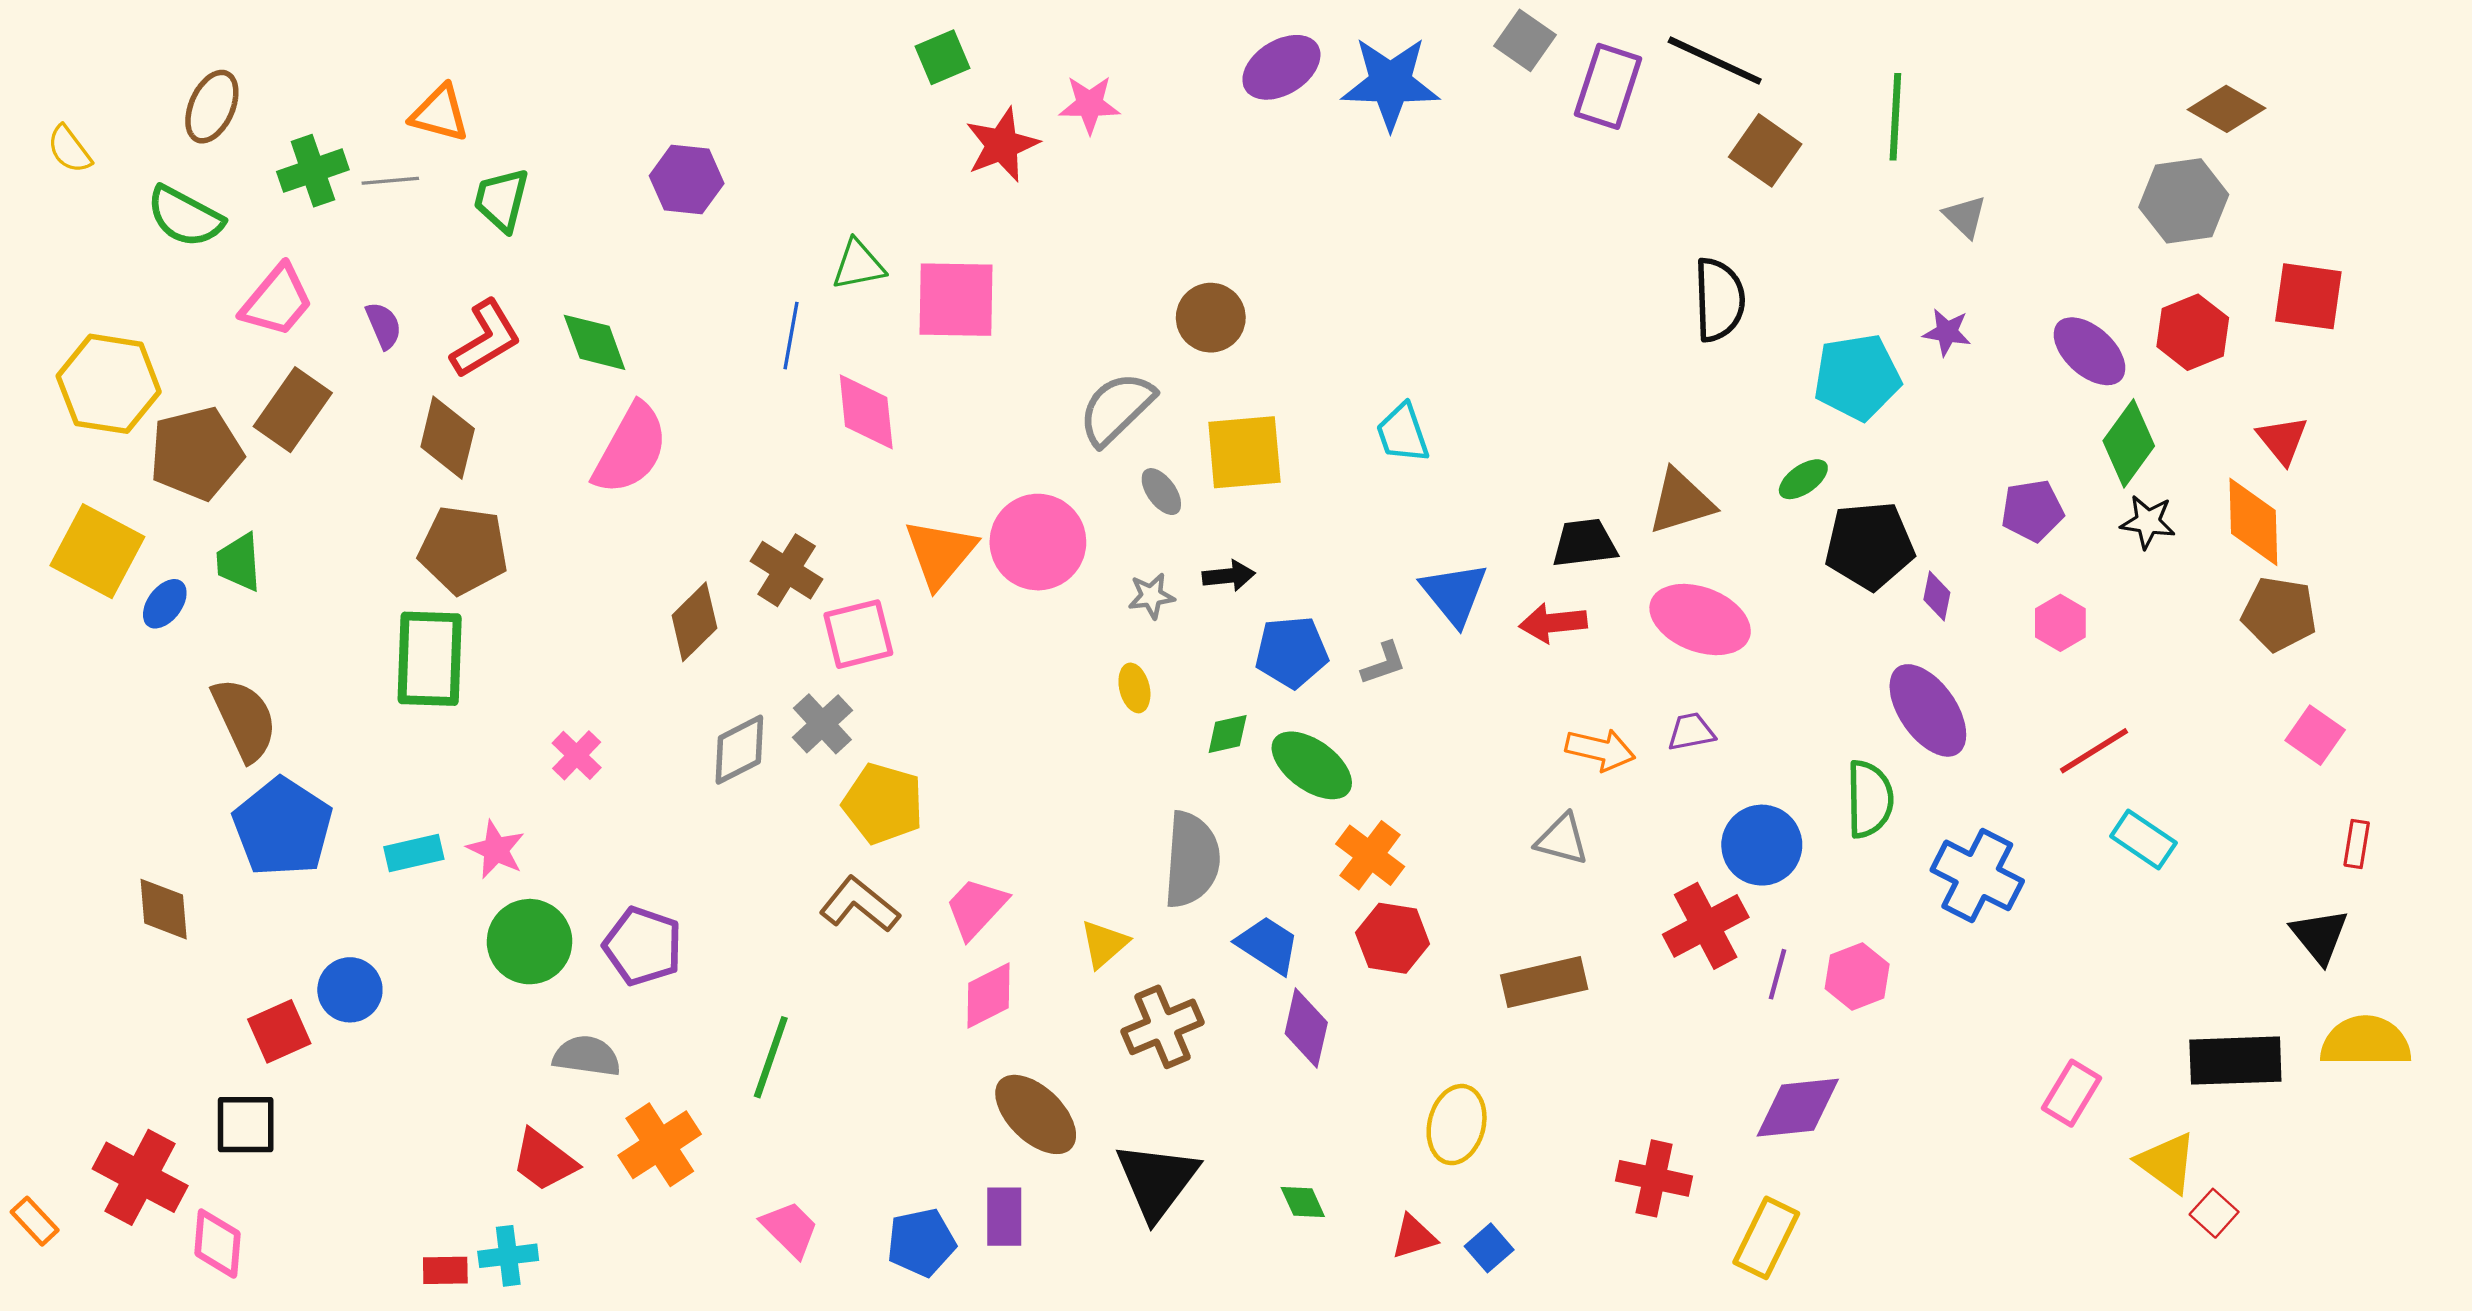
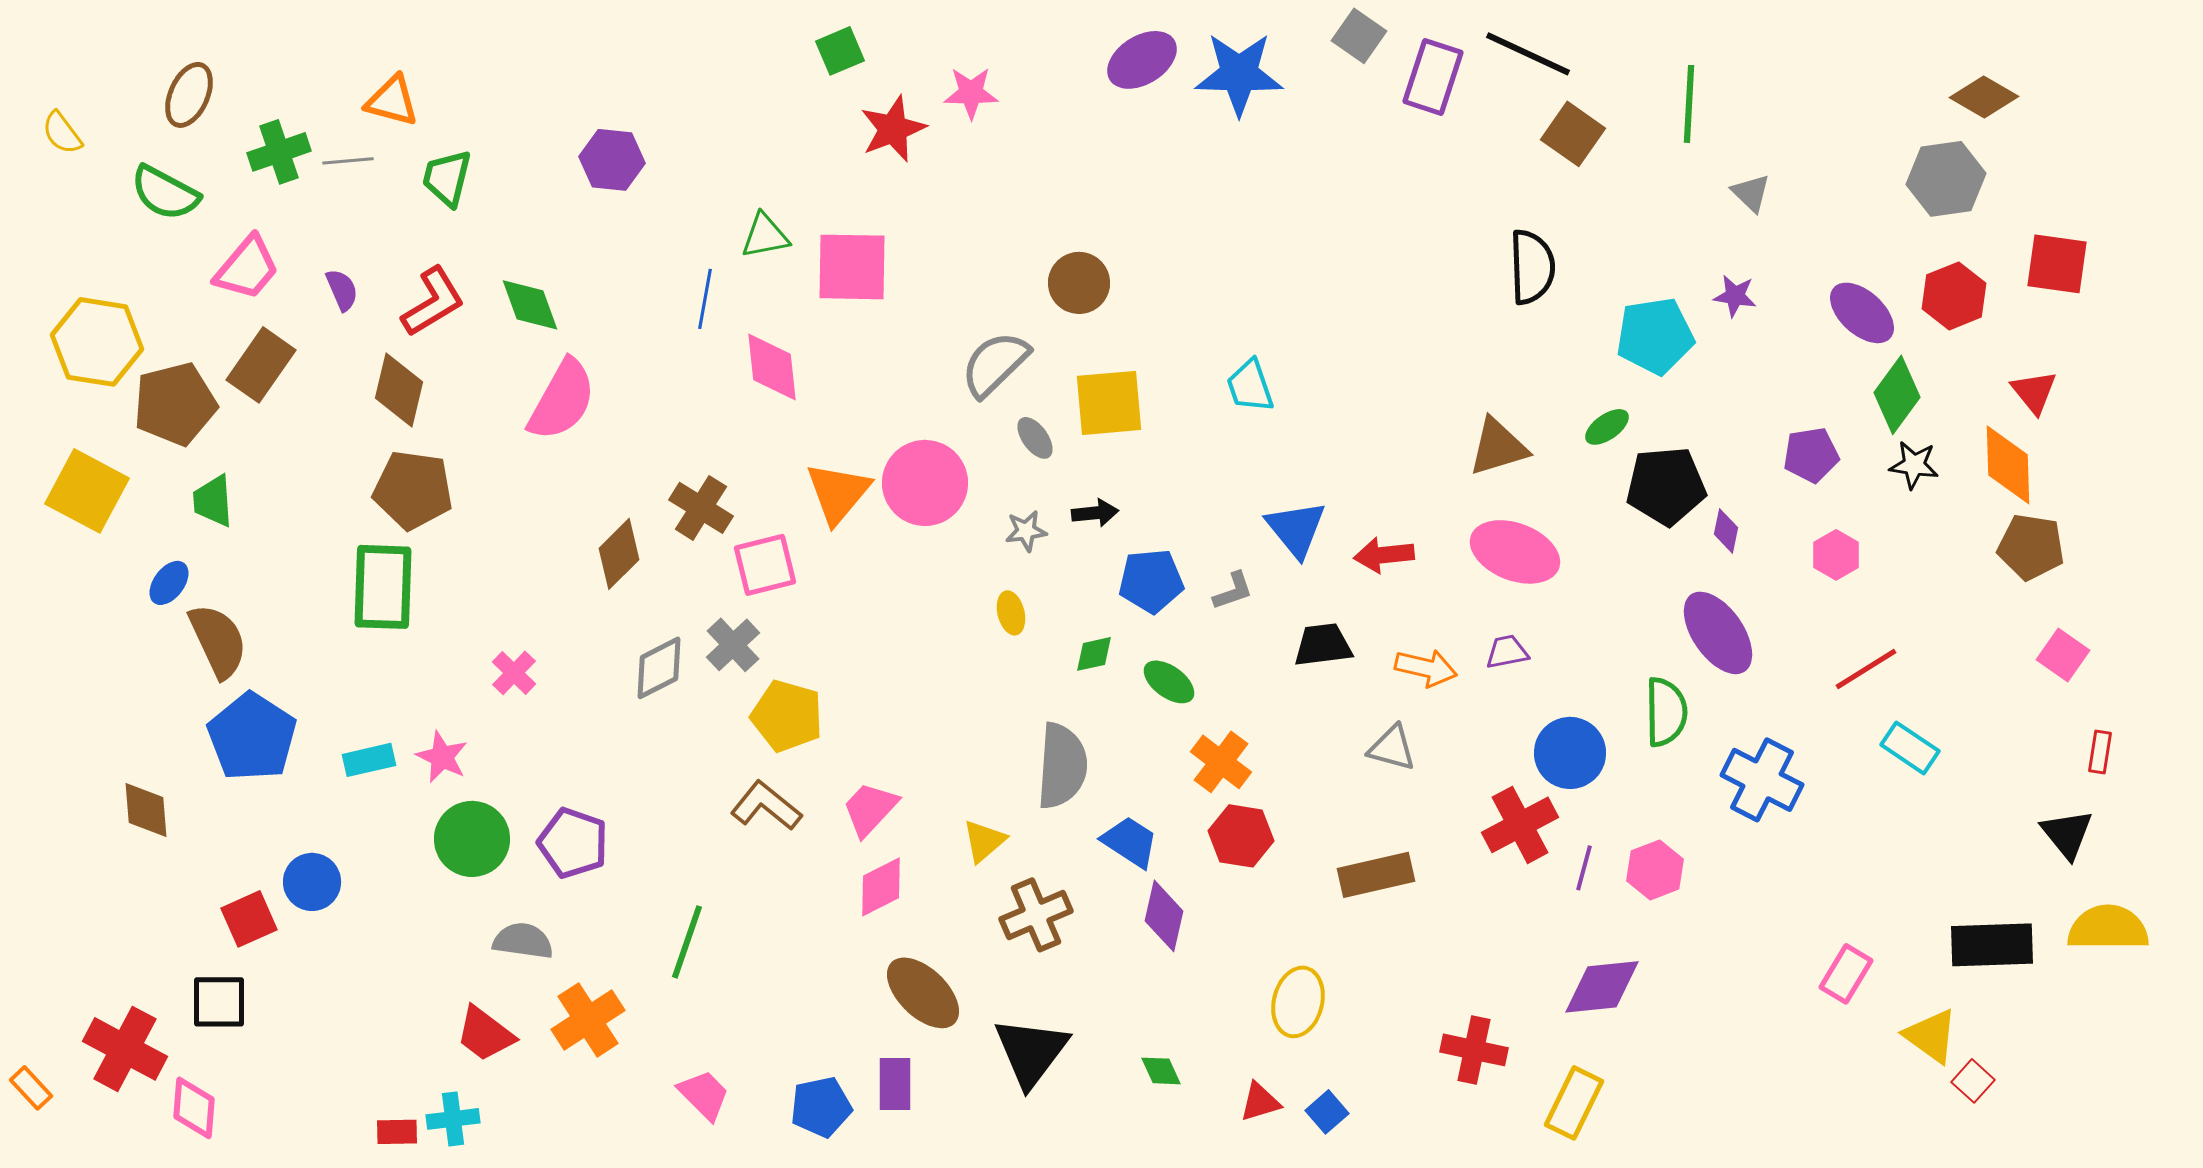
black trapezoid: (1584, 543) -> (1323, 645), moved
blue ellipse: (165, 604) -> (169, 583), moved
green ellipse: (1312, 765) -> (1169, 682), size x0.7

